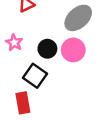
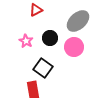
black circle: (47, 49) -> (50, 38), moved

